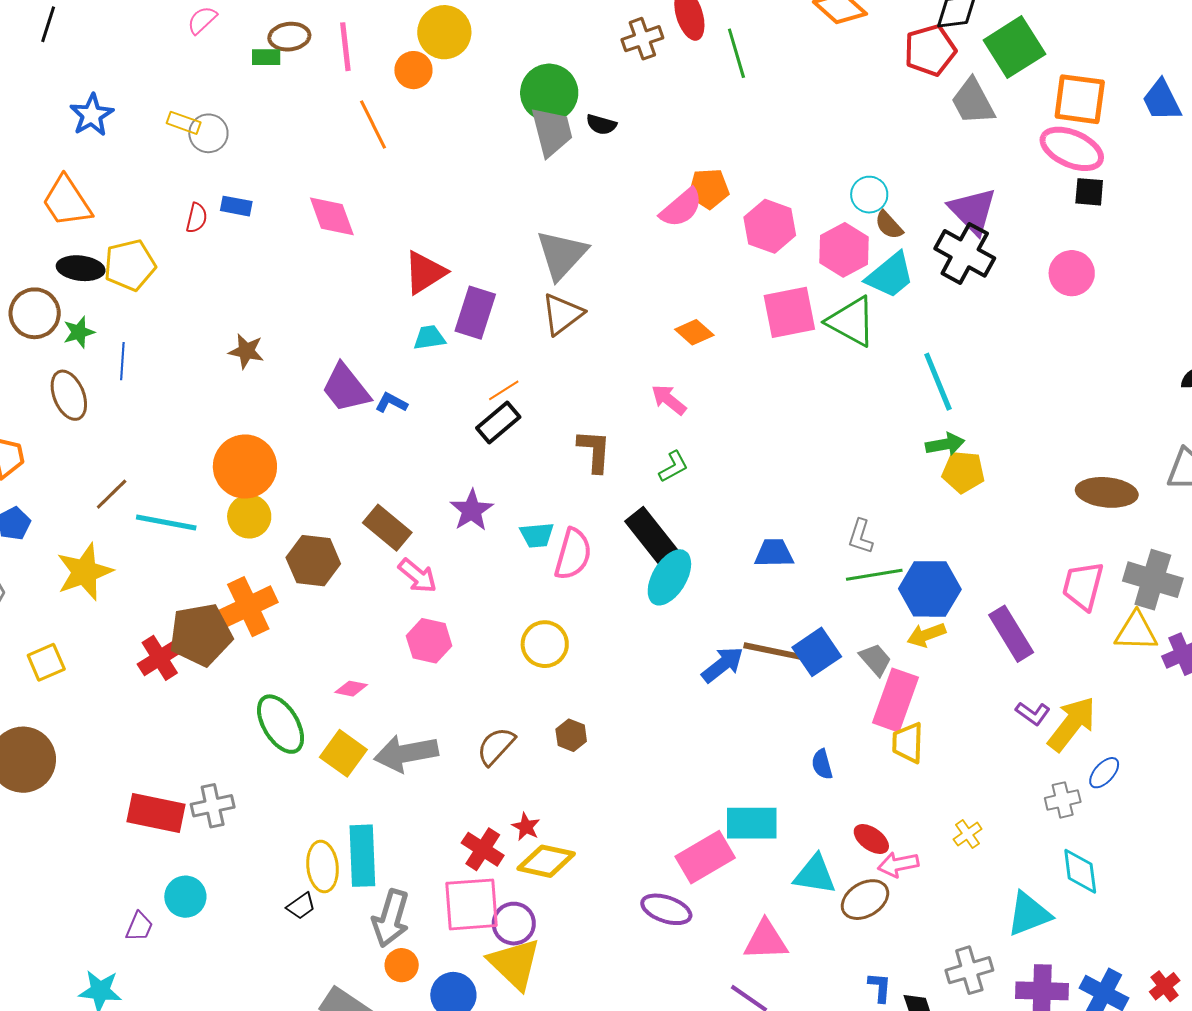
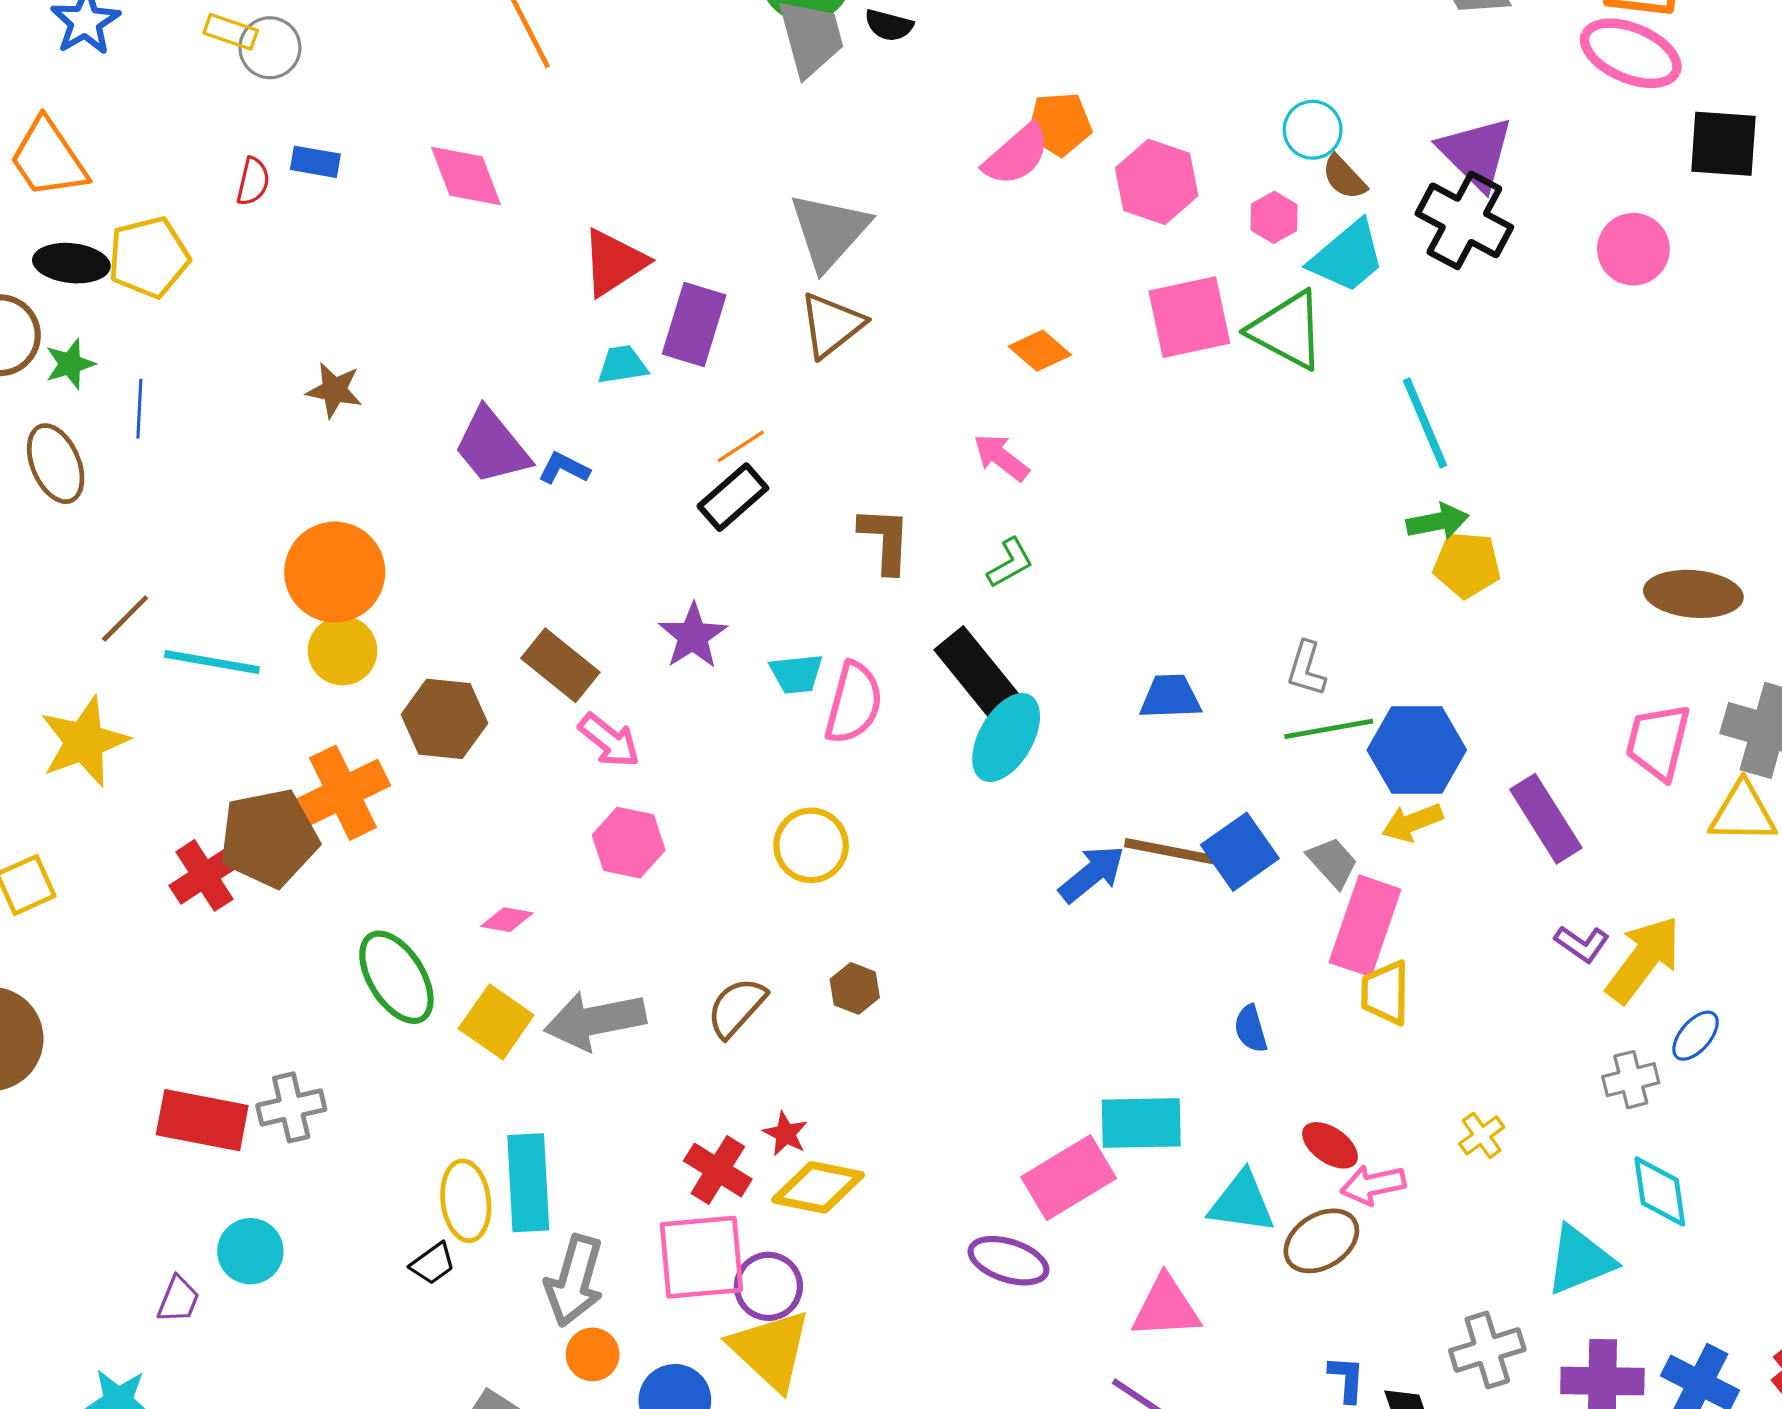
black square: (1089, 192) -> (1723, 144), moved, size x1.5
pink hexagon: (844, 250) -> (1274, 217), size x0.6

